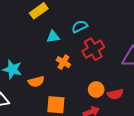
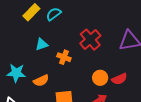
cyan semicircle: (80, 26) -> (54, 14), moved
cyan triangle: (53, 37) -> (42, 44), moved

